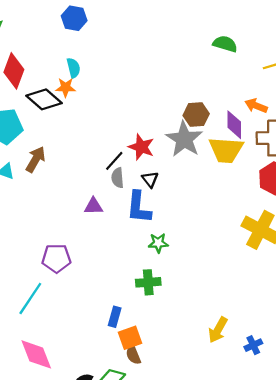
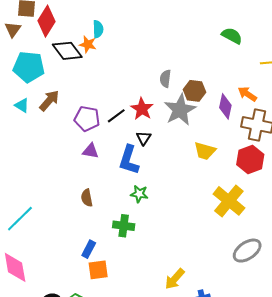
yellow trapezoid: (226, 150) -> (205, 151), moved, size x0.7
gray semicircle: (118, 178) -> (165, 79), moved
purple pentagon: (56, 258) -> (87, 119), moved
brown semicircle: (133, 355) -> (87, 198), moved

